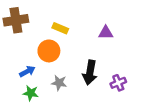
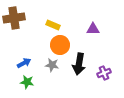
orange circle: (49, 51) -> (60, 45), moved
gray star: (59, 83) -> (52, 65), moved

